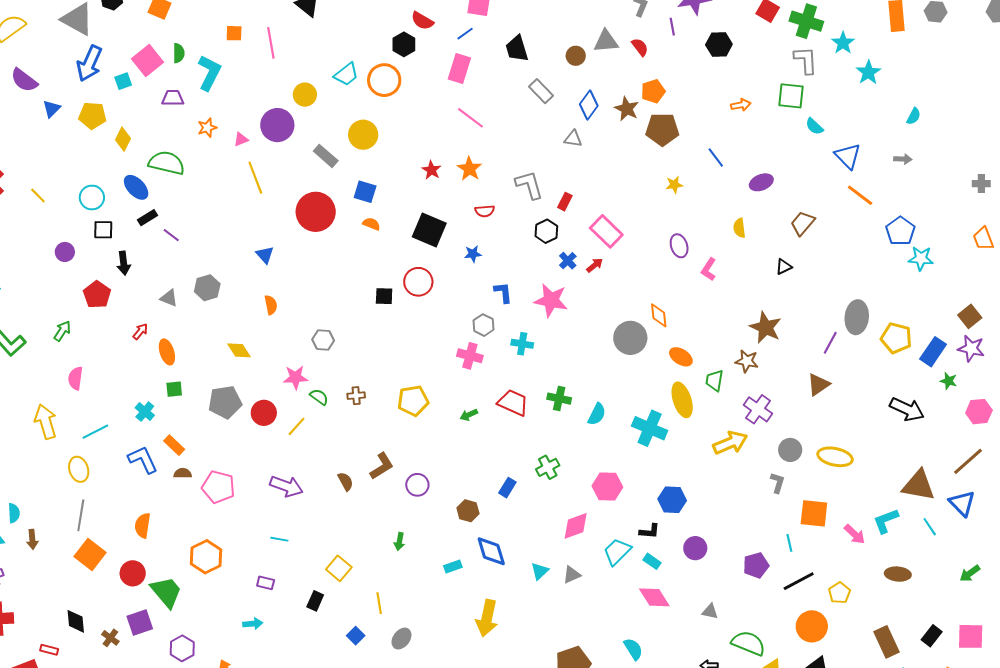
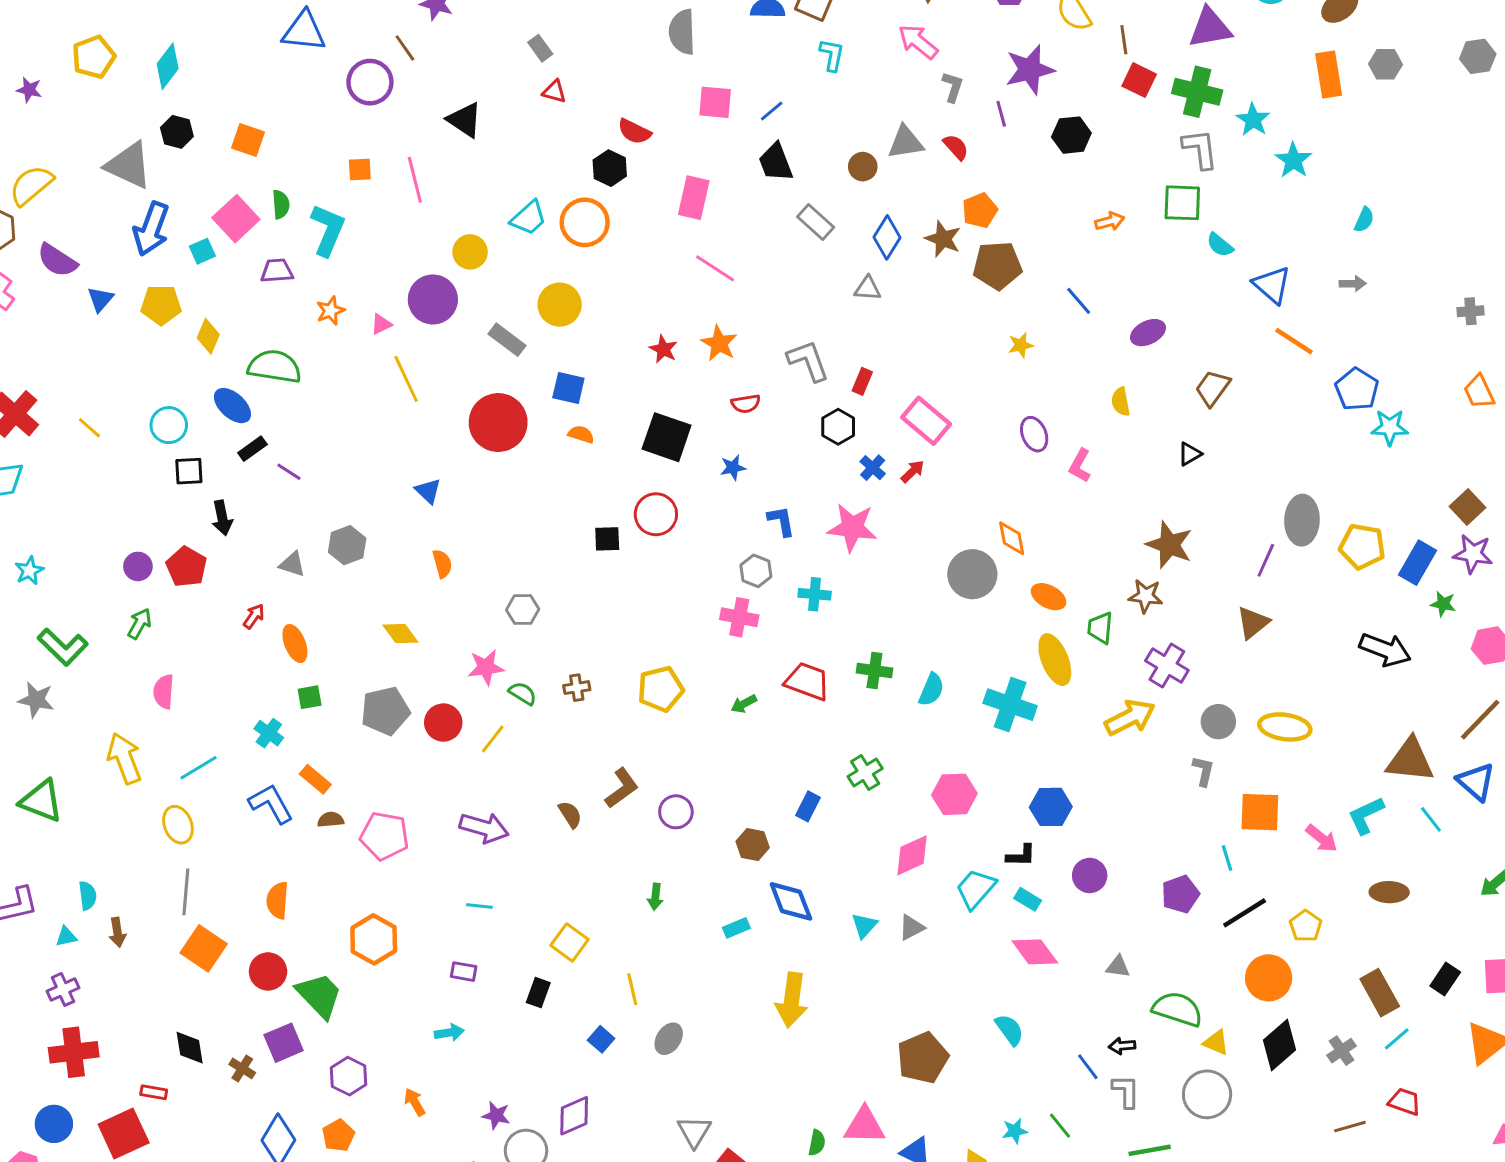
blue line: (465, 34) -> (772, 111), moved
purple circle: (65, 252) -> (138, 566), moved

